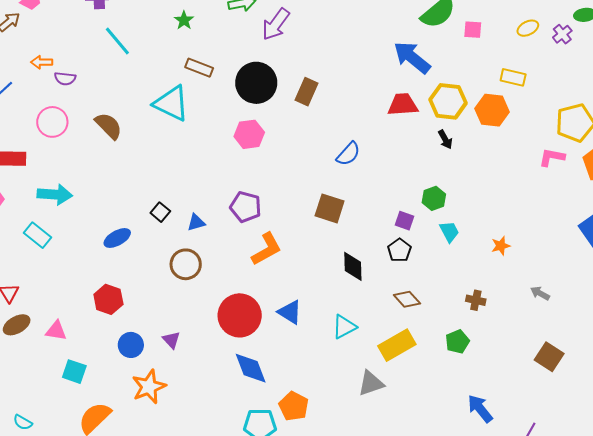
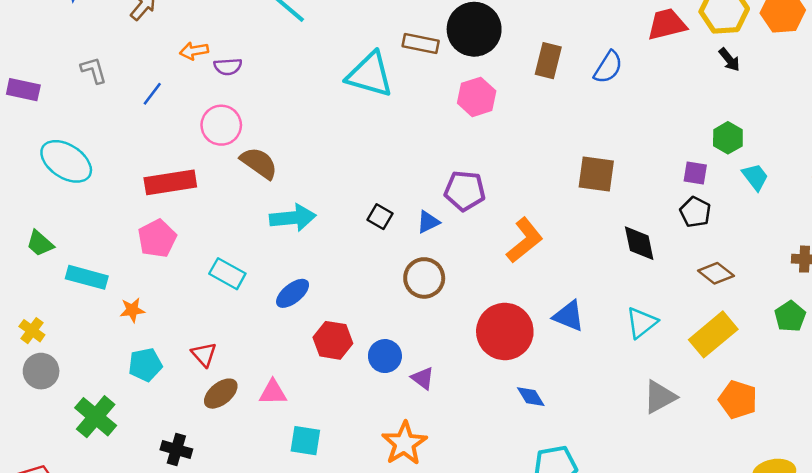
brown rectangle: (199, 68) -> (421, 43), moved
brown rectangle: (306, 92) -> (548, 61), moved
brown semicircle: (109, 126) -> (259, 163), moved
blue semicircle: (348, 154) -> (608, 67), moved
cyan arrow: (55, 195) -> (293, 218), moved
purple pentagon: (246, 207) -> (465, 191), moved
blue ellipse: (117, 238) -> (293, 293), moved
blue circle: (131, 345) -> (385, 356), moved
blue diamond: (251, 368) -> (531, 397), size x0.6
gray triangle: (371, 383) -> (660, 397), moved
orange pentagon: (294, 406) -> (738, 400), moved

